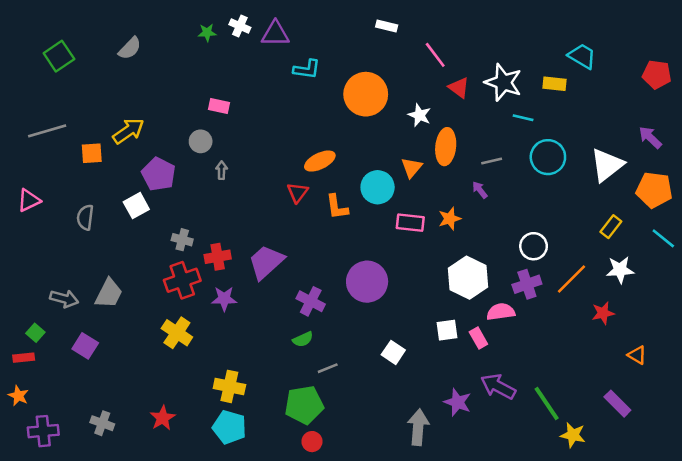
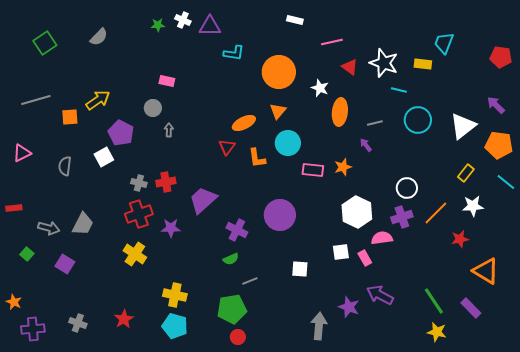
pink line: (435, 55) -> (332, 42), turned -65
cyan trapezoid: (582, 56) -> (444, 43), turned -100
orange triangle: (412, 168) -> (278, 111), moved
red cross: (218, 257) -> (166, 182), moved
white square: (393, 352) -> (300, 269), turned -30
orange triangle: (637, 355) -> (486, 271), size x1.8
red rectangle: (24, 358) -> (14, 208), moved
green line: (547, 404) -> (434, 301), moved

